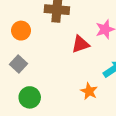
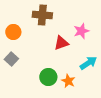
green circle: (30, 97) -> (48, 77), moved

